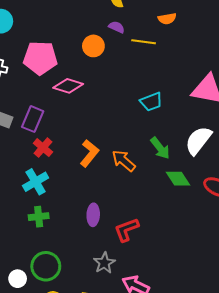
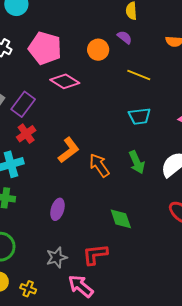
yellow line: (144, 42) -> (139, 75), moved
green diamond: (178, 179) -> (121, 219), moved
red L-shape: (126, 230) -> (95, 254), moved

